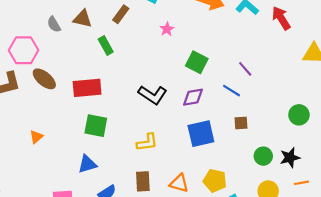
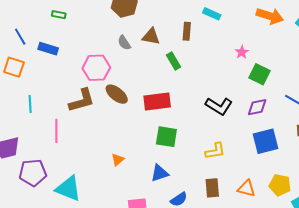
brown rectangle: (121, 14) -> (187, 31), turned -30
pink star: (167, 29) -> (242, 52), moved
orange triangle: (36, 137) -> (118, 160), moved

